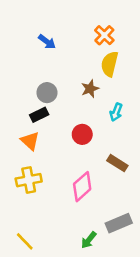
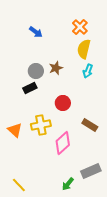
brown star: (90, 89) -> (56, 68), moved
cyan arrow: (116, 112) -> (88, 71), moved
orange triangle: (30, 141) -> (15, 130), moved
yellow cross: (29, 180) -> (41, 125), moved

